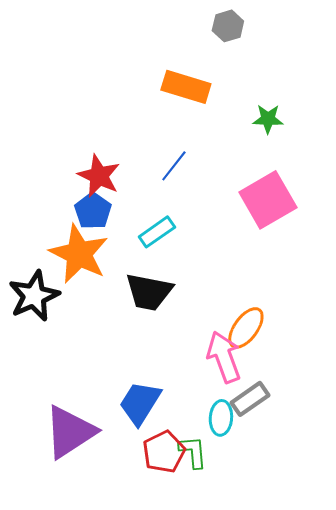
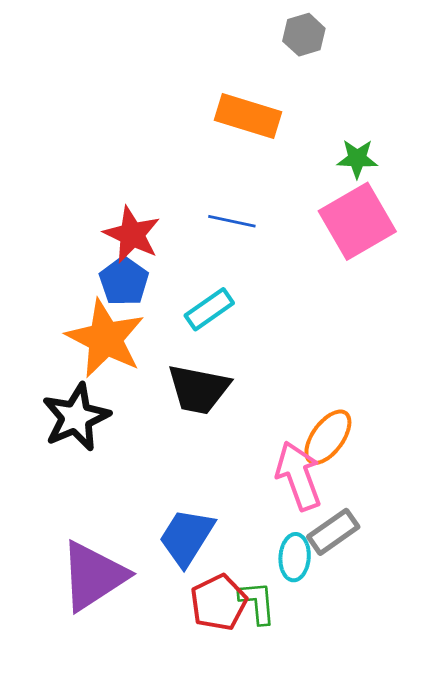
blue line: (174, 166) -> (232, 221), turned 64
pink square: (268, 200) -> (357, 221), moved
black star: (34, 296) -> (76, 417), moved

